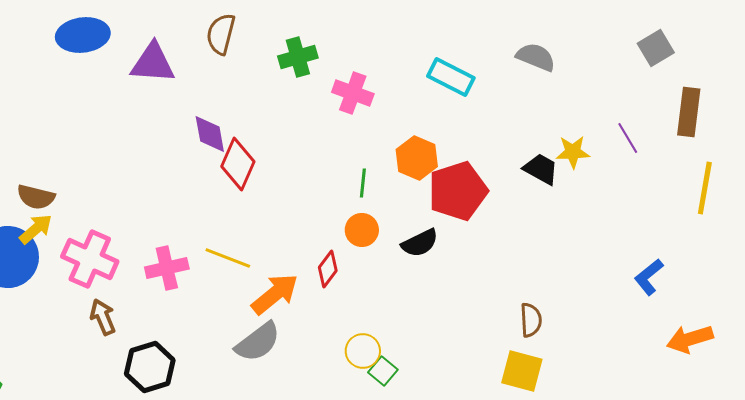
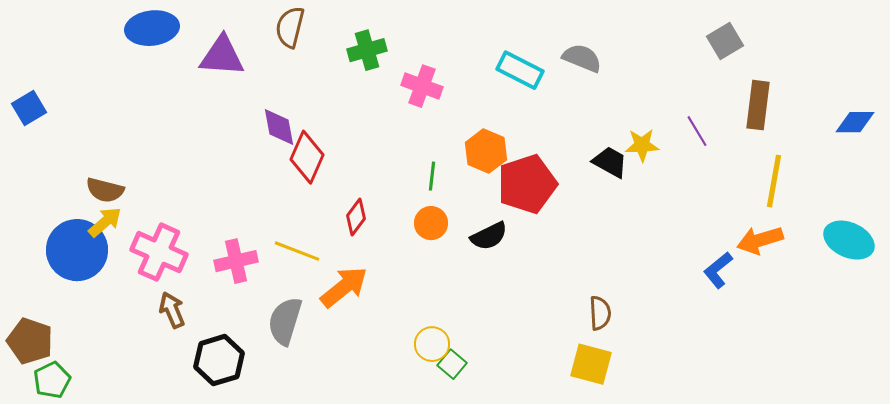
gray semicircle: (536, 57) -> (582, 58), moved
red diamond: (328, 269) -> (356, 217), moved
orange arrow: (690, 339) -> (760, 240), moved
gray semicircle: (258, 342) -> (285, 321), moved, turned 144

